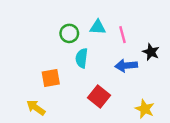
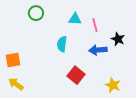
green circle: (69, 33) -> (36, 13), moved
orange square: (51, 78) -> (13, 60), moved
yellow arrow: (36, 108) -> (16, 84), moved

